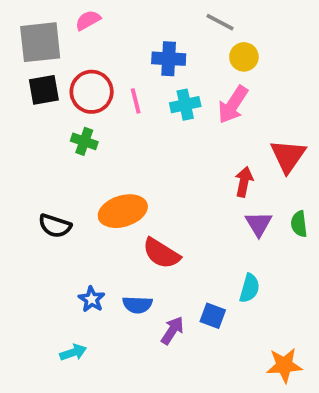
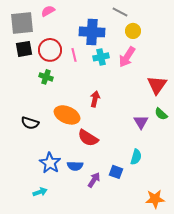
blue cross: (169, 59) -> (92, 32), size x1.4
red arrow: (244, 182) -> (95, 99), moved
orange ellipse: (123, 211) -> (67, 115), turned 40
green semicircle: (299, 224) -> (161, 114), moved, turned -40
blue star: (92, 299) -> (50, 163), size x1.5

